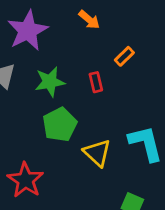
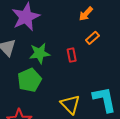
orange arrow: (89, 20) -> (86, 14), moved, turned 91
green pentagon: (60, 125) -> (29, 80), moved

